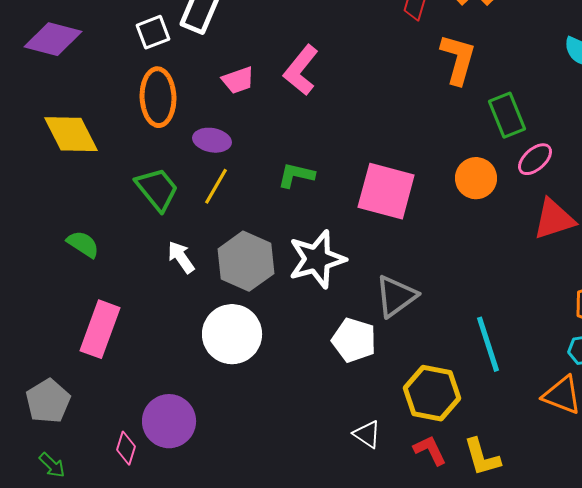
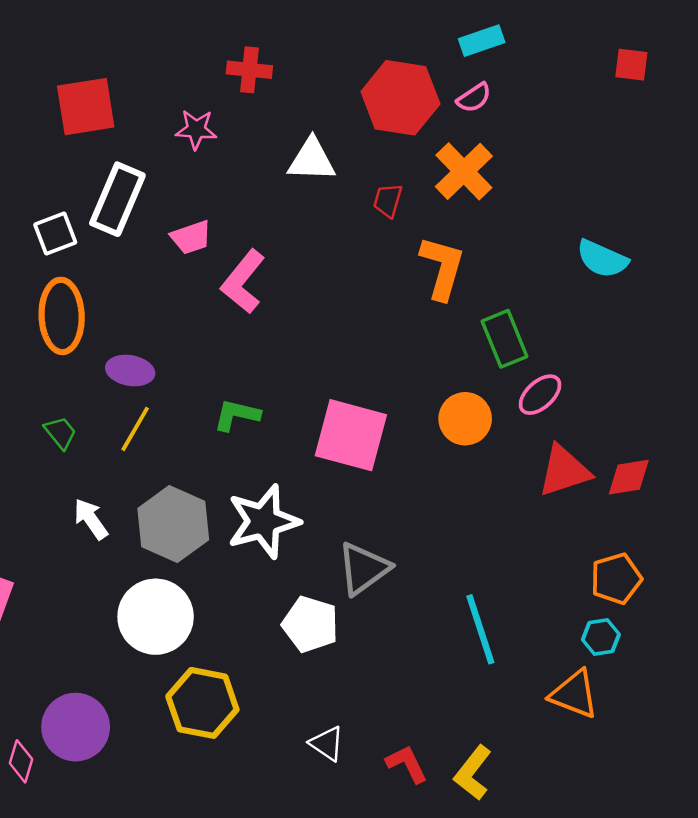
pink trapezoid: (238, 80) -> (191, 237), moved
green trapezoid: (157, 189) -> (60, 433), size x0.6
yellow hexagon: (432, 393) -> (202, 703), moved
yellow L-shape: (482, 457) -> (473, 773), turned 54

